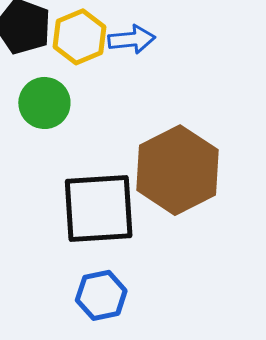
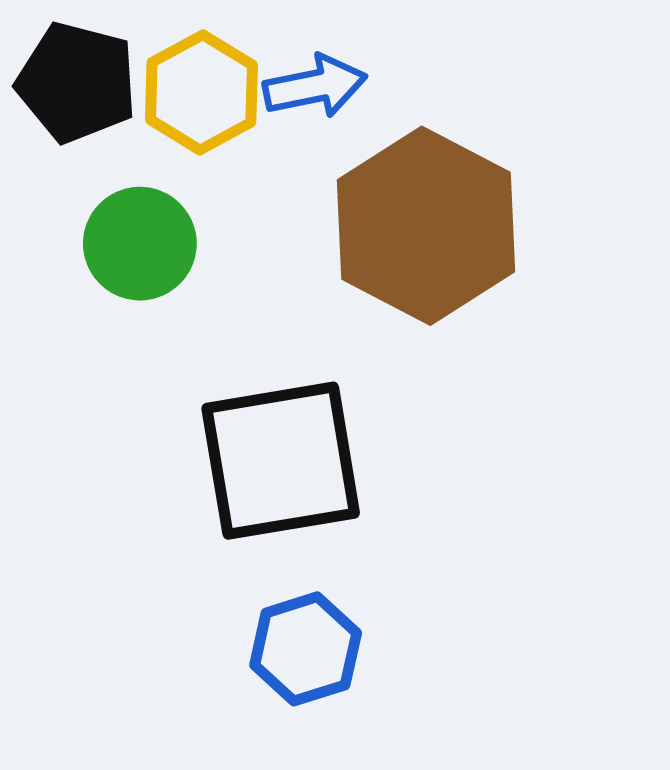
brown hexagon: (178, 170) -> (426, 226), moved

